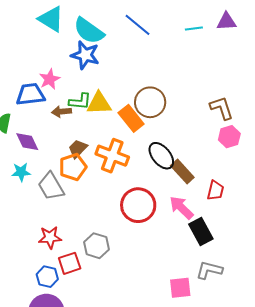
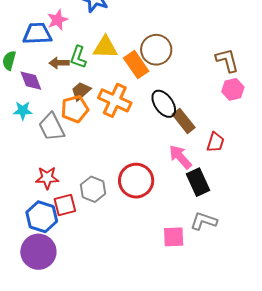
green L-shape: (80, 101) -> (78, 57), moved, turned 100
brown arrow: (62, 112) -> (59, 63), moved
red circle: (138, 205) -> (136, 181), moved
blue hexagon: (47, 277) -> (42, 217), size x1.4

